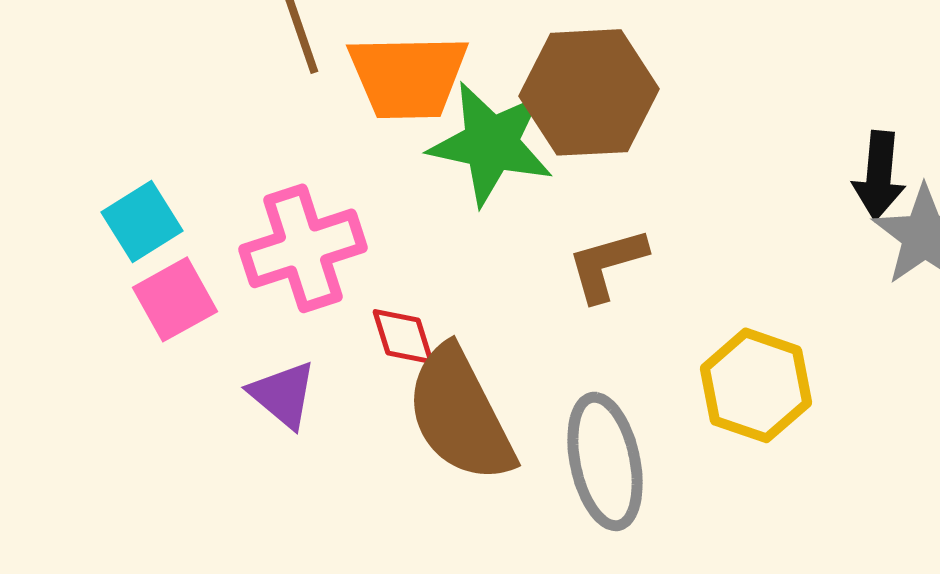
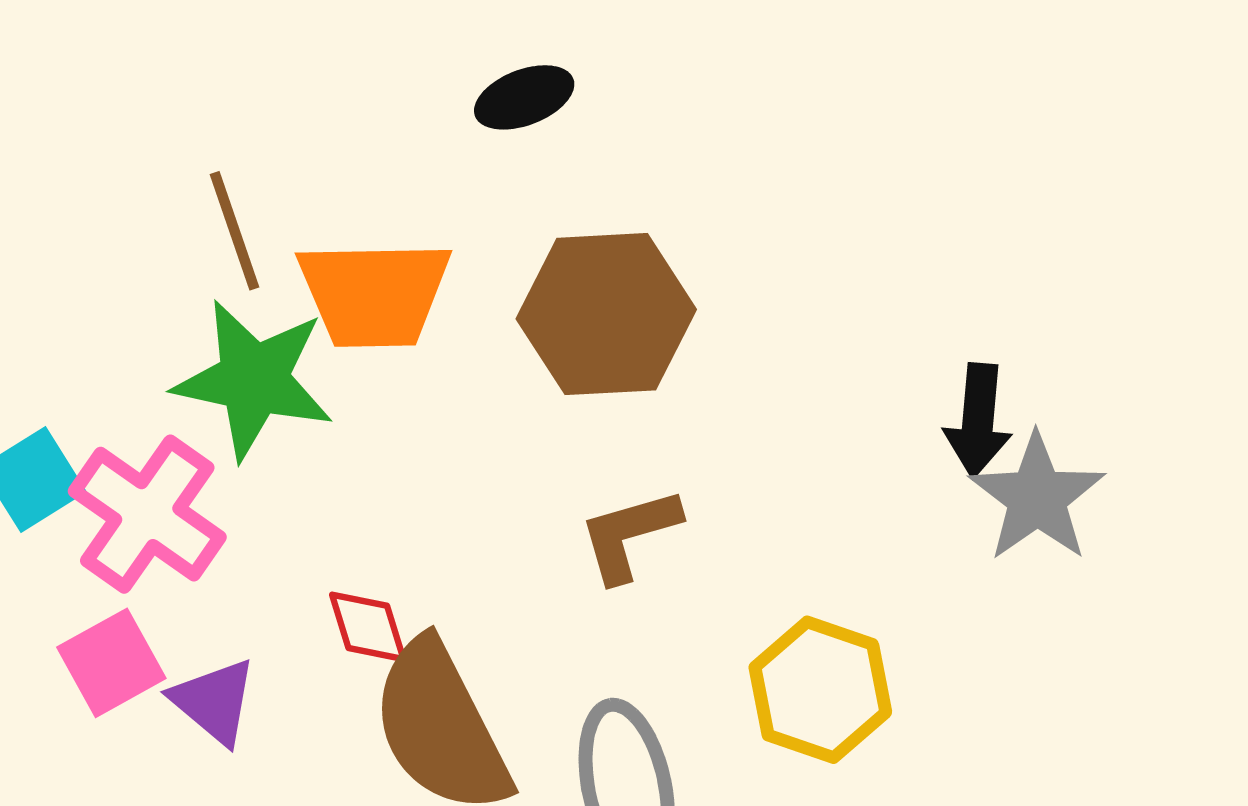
green star: (491, 143) -> (254, 379), moved
pink cross: (303, 248) -> (147, 514), moved, turned -37
pink square: (175, 299) -> (111, 663), moved

